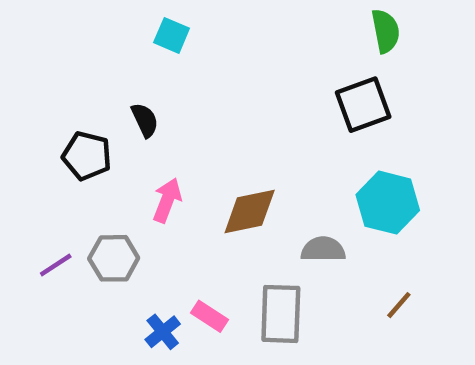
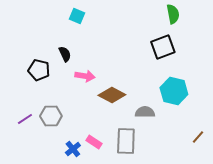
pink arrow: (167, 200) -> (85, 76), moved, turned 78
brown diamond: (250, 211) -> (112, 95), turned 40
brown line: (399, 305) -> (198, 137), moved

